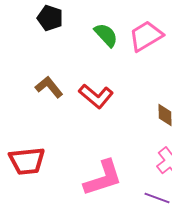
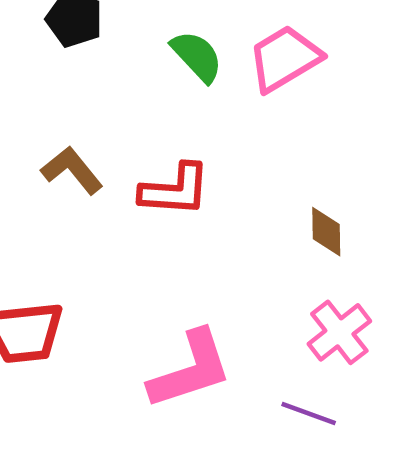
red L-shape: (96, 96) -> (175, 190), turned -36

